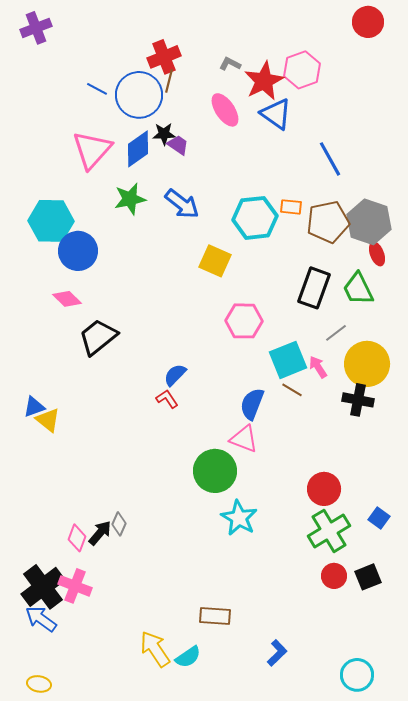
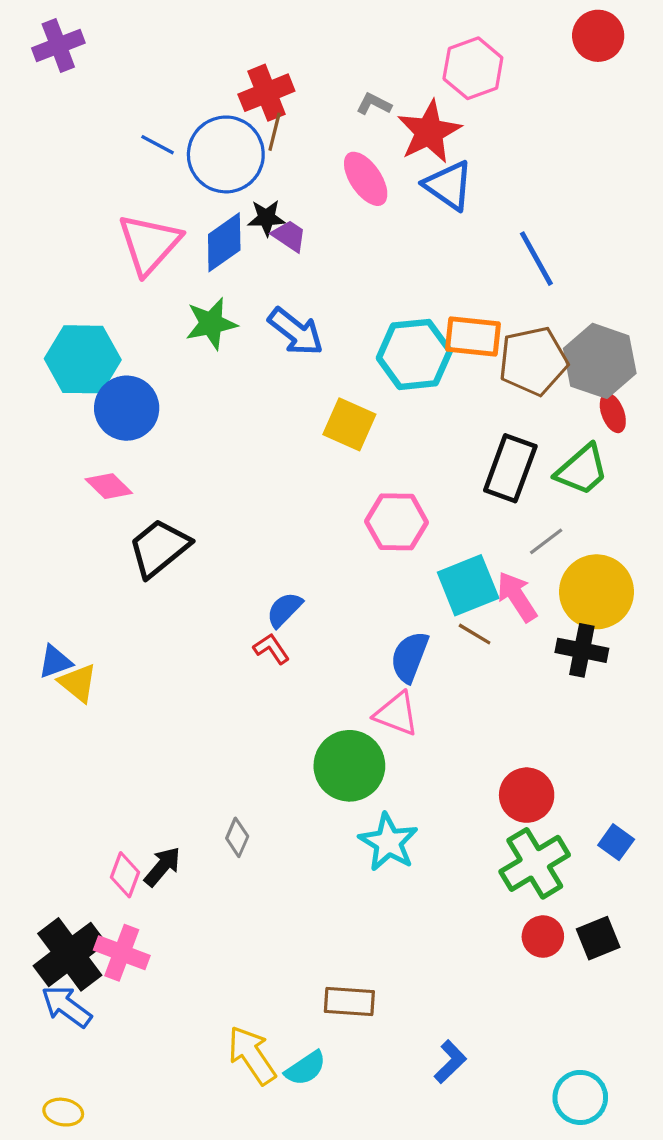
pink hexagon: (302, 70) -> (473, 68), moved
orange rectangle: (291, 207) -> (473, 337), size x1.6
green trapezoid: (358, 289) -> (582, 470), turned -105
pink arrow: (318, 367) -> (517, 597), size x1.4
gray diamond: (119, 524) -> (237, 837), moved

